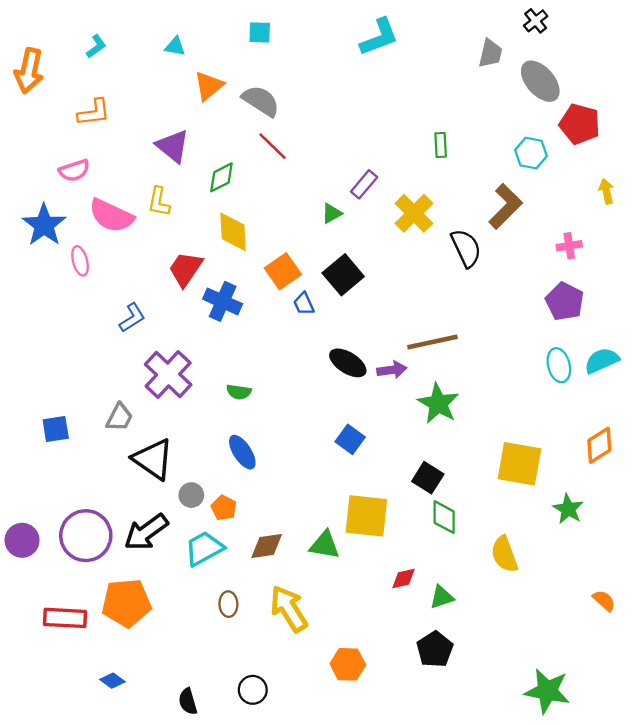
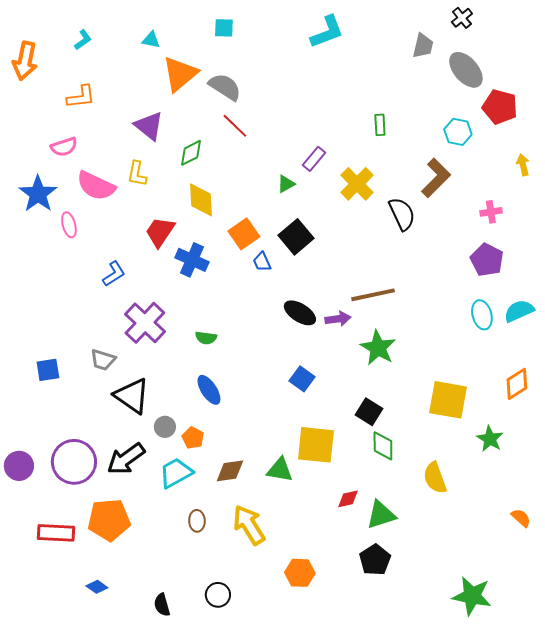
orange triangle: (209, 86) -> (180, 74), size x1.4
gray trapezoid: (119, 417) -> (103, 360), turned 80
green triangle: (442, 597) -> (381, 515), size x1.4

